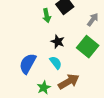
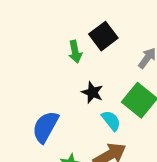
cyan semicircle: (56, 63) -> (111, 121), moved

